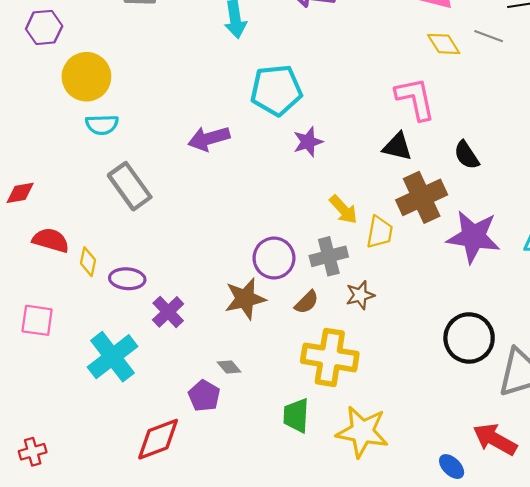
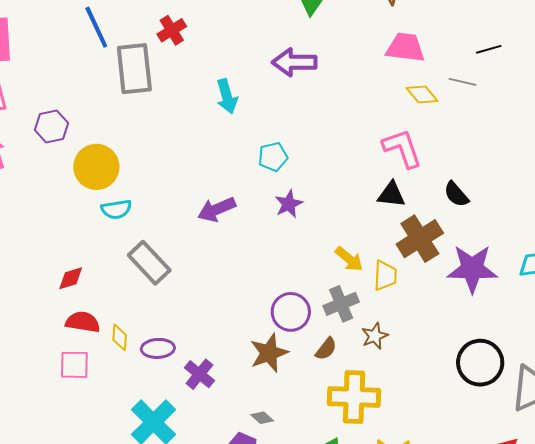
cyan pentagon: (276, 90) -> (273, 157), size x0.6
purple star: (308, 142) -> (289, 204), moved
red diamond: (20, 193) -> (71, 278), moved
pink square: (37, 320) -> (74, 365), moved

